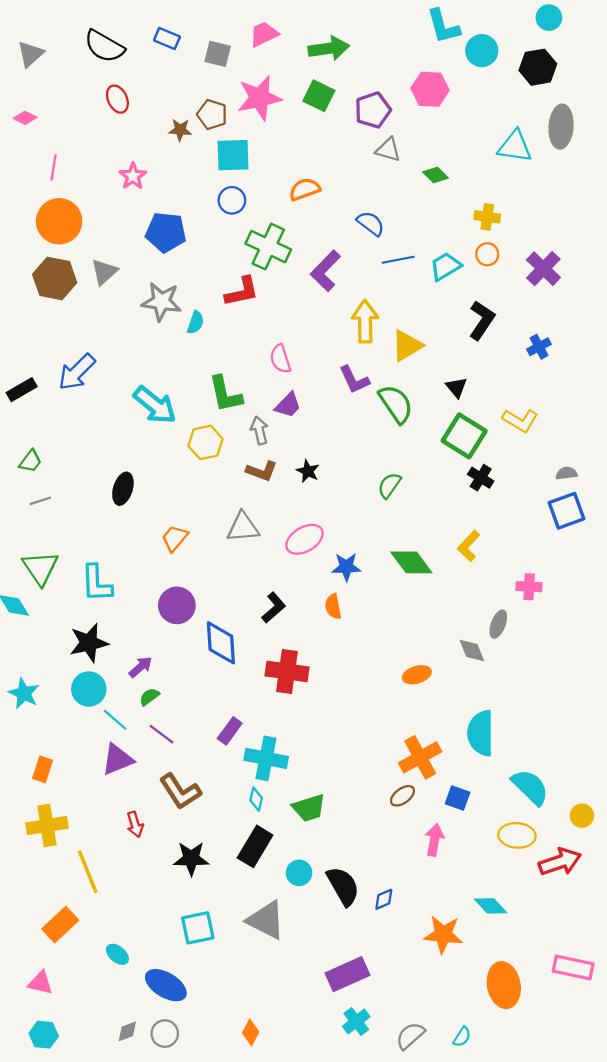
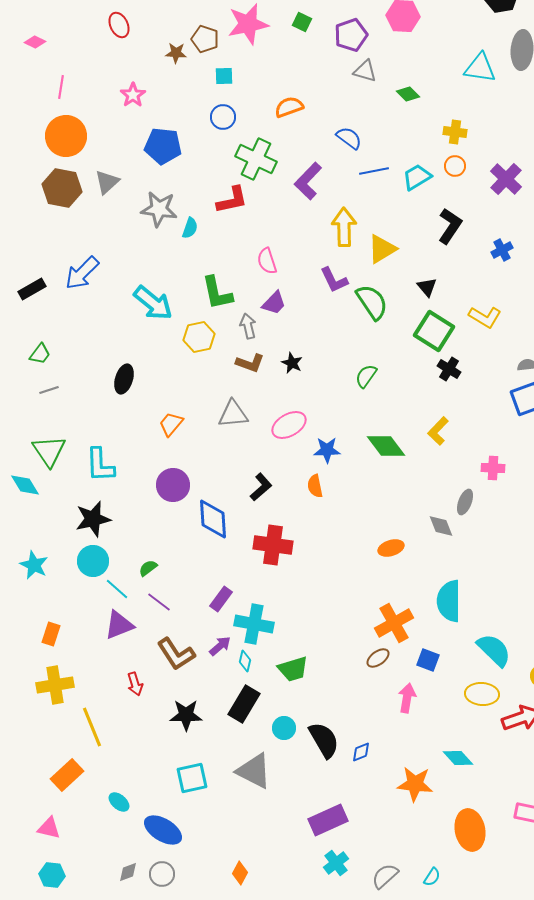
green square: (319, 96) -> (302, 22), size x0.7
cyan square: (233, 155) -> (224, 76), size x0.6
purple arrow: (141, 667) -> (220, 646), moved

